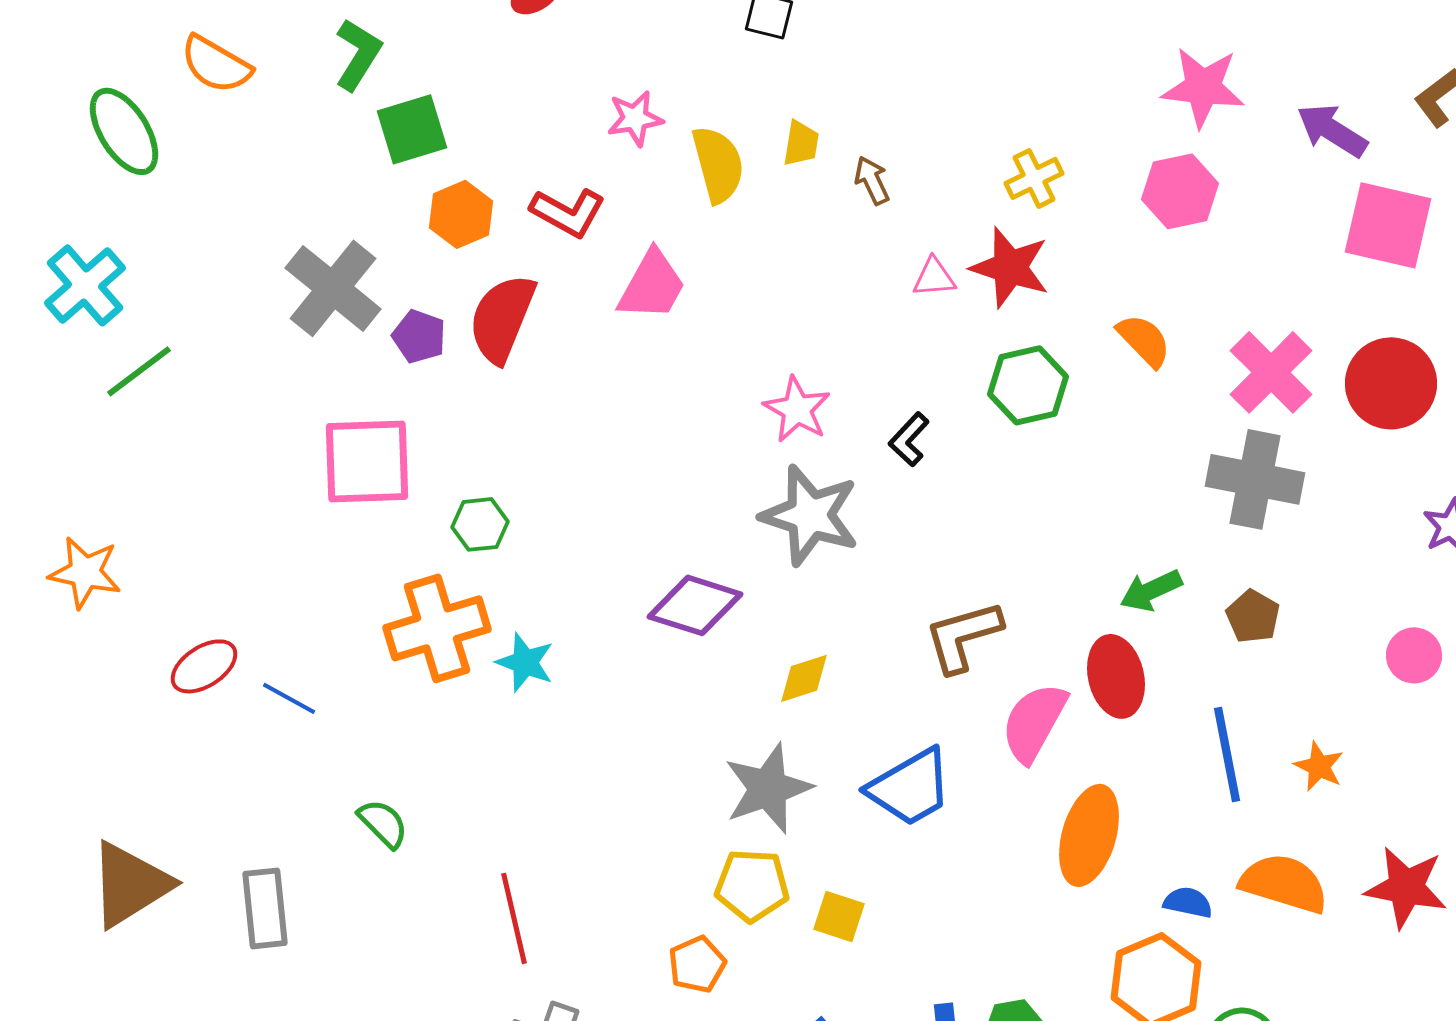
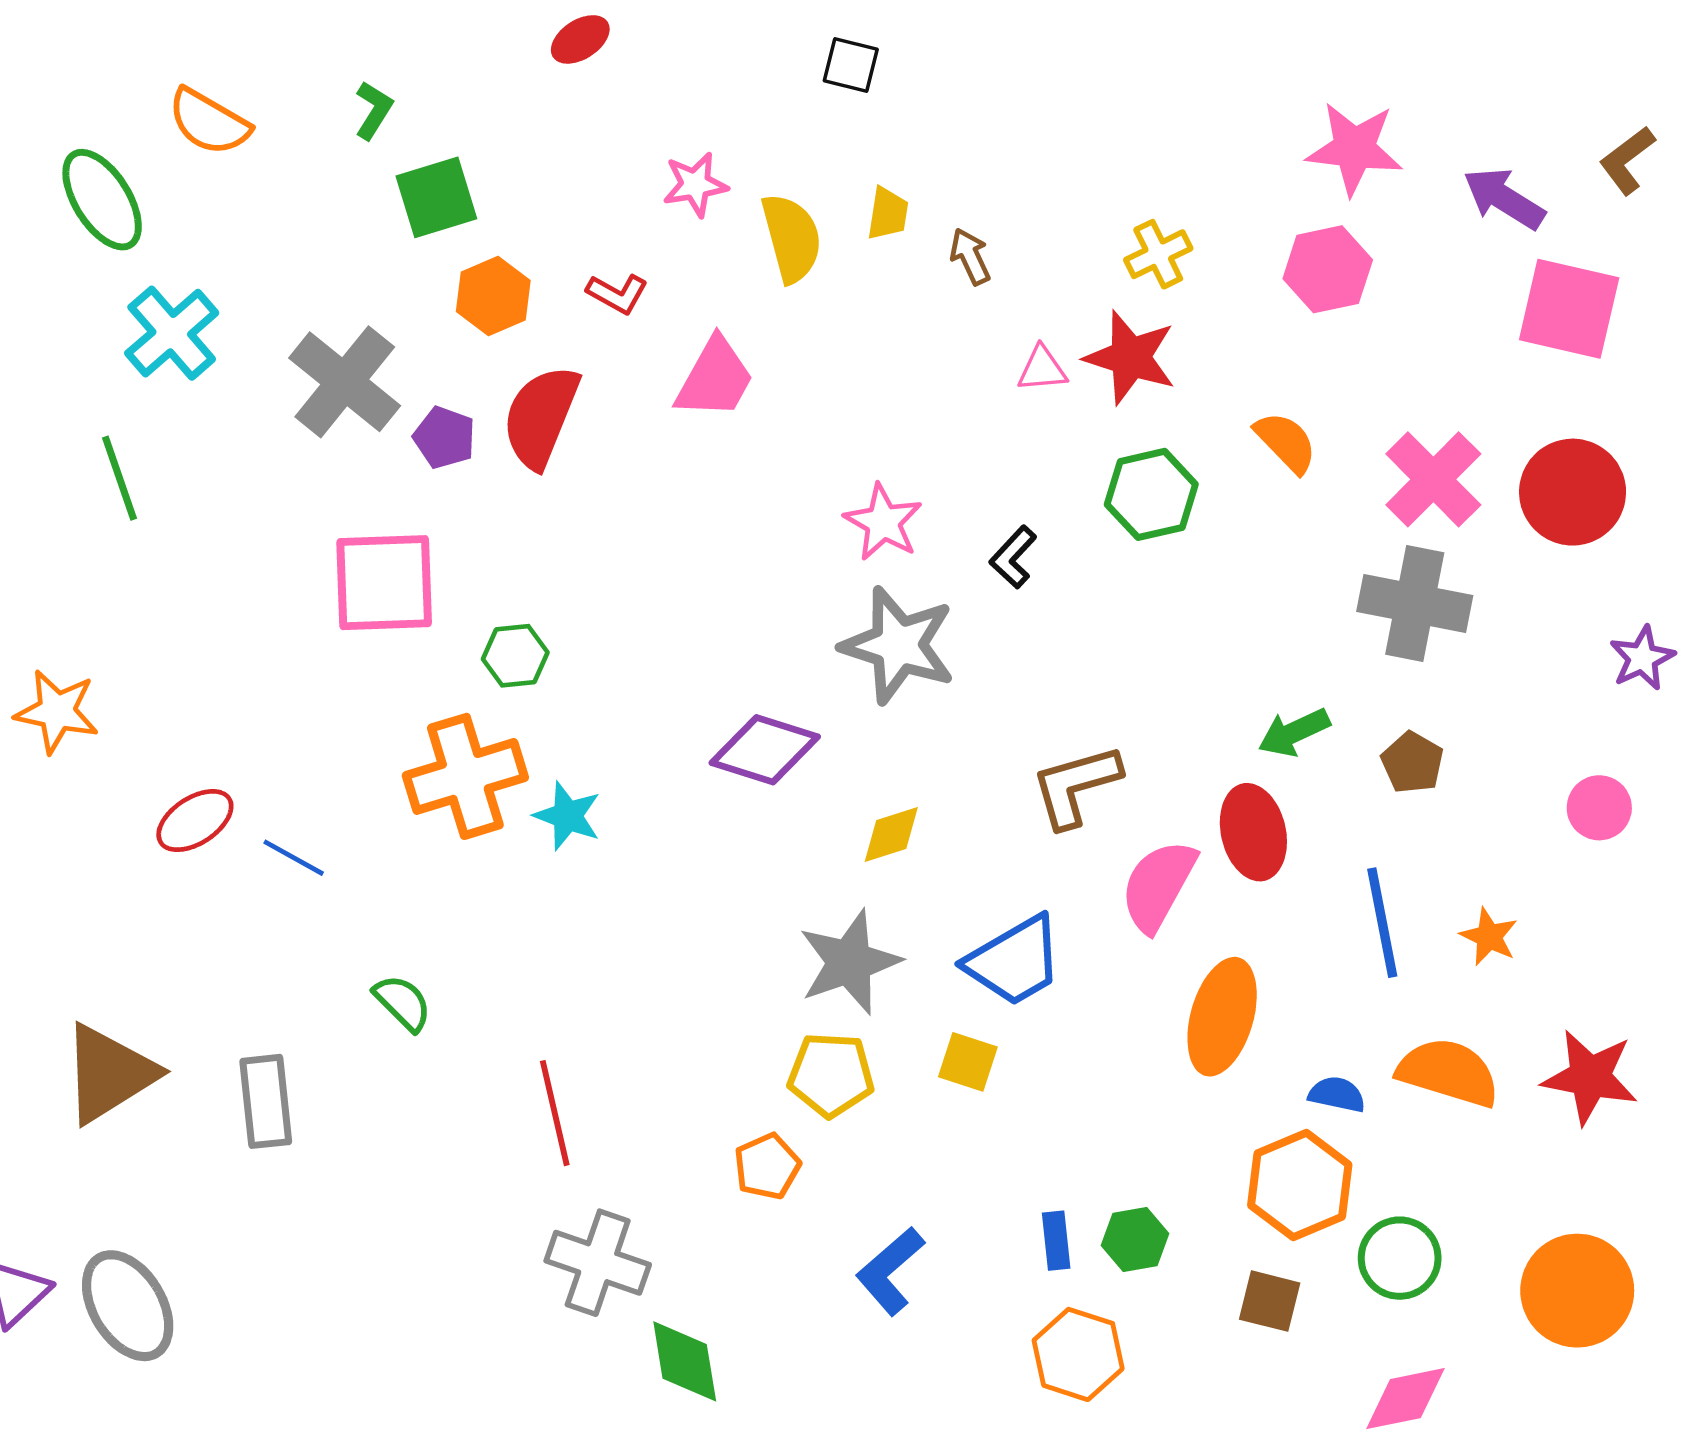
green L-shape: (358, 54) -> (374, 110), size x0.7
red L-shape: (568, 212) -> (617, 294), size x0.7
cyan cross: (85, 285) -> (172, 333), moved
green line: (139, 371) -> (119, 478), turned -72
yellow square: (839, 916) -> (968, 1062), moved

